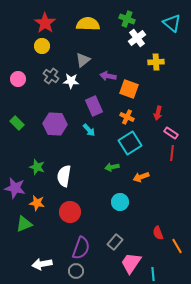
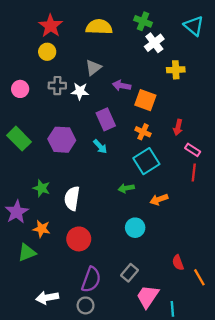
gray cross: (51, 76) -> (57, 86), turned -35
green rectangle: (17, 123) -> (19, 139), size x1.5
purple star: (15, 188) -> (17, 212), turned 30

